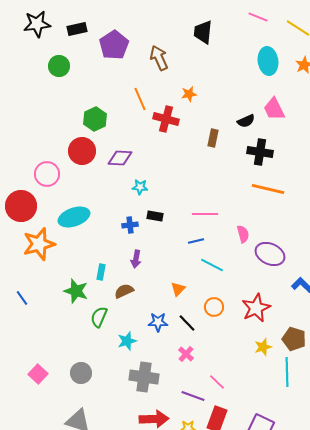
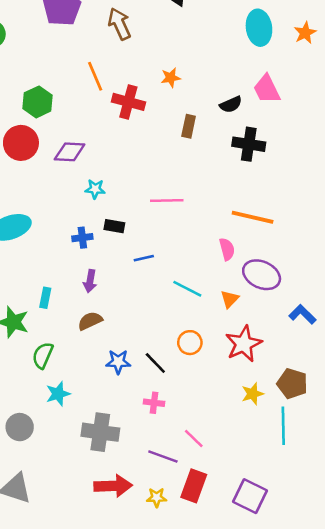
orange star: (189, 94) -> (171, 78), moved
orange line: (268, 189) -> (253, 217), moved
pink line: (205, 214) -> (167, 200), moved
blue line: (196, 241) -> (144, 258), moved
orange triangle: (178, 289) -> (230, 299), moved
brown semicircle: (124, 291) -> (90, 321), moved
cyan star: (127, 341) -> (58, 394), moved
pink cross: (186, 354) -> (154, 403), turned -35

